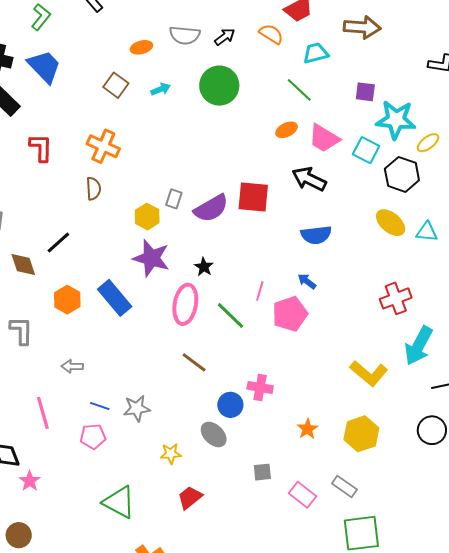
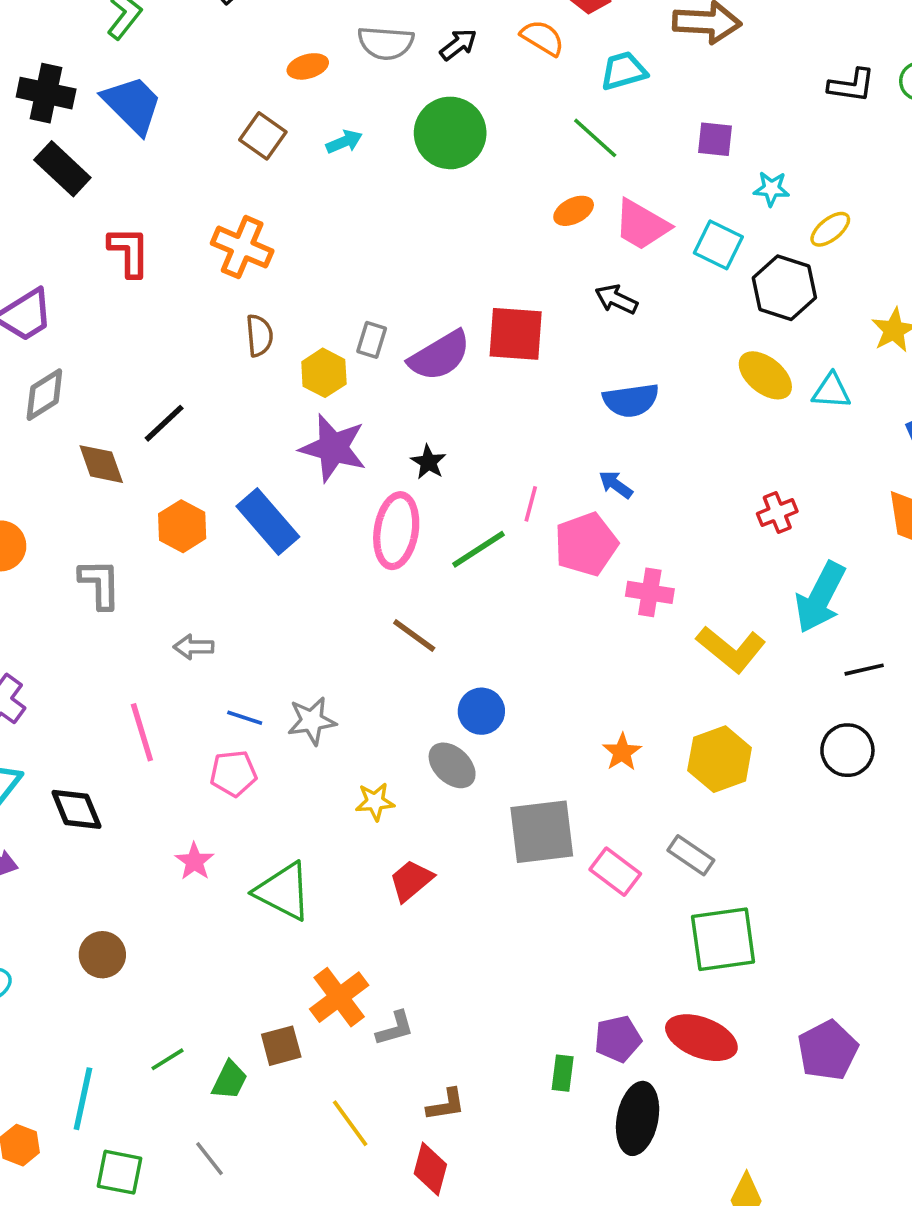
cyan star: (396, 120) -> (771, 189), size x0.5
black arrow: (309, 179) -> (616, 299), size x0.7
brown semicircle: (93, 189) -> (259, 335), moved
red cross: (396, 298) -> (777, 513), size x0.7
green line: (230, 315) -> (478, 549), turned -76
pink cross: (260, 387) -> (650, 592), moved
gray square: (262, 472) -> (542, 832), size x2.0
pink star: (30, 481) -> (194, 861), moved

